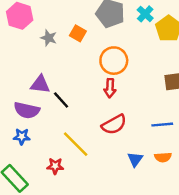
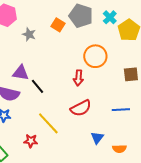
orange square: (78, 33) -> (58, 25), moved
orange circle: (114, 61) -> (95, 56), moved
orange semicircle: (163, 157) -> (119, 149), moved

